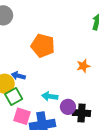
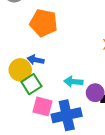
orange pentagon: (43, 46) -> (44, 23), moved

